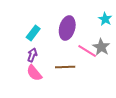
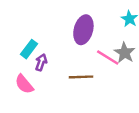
cyan rectangle: (33, 33) -> (29, 49), moved
pink semicircle: (34, 73) -> (24, 84), moved

